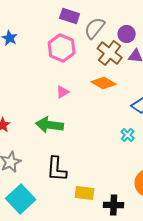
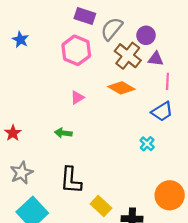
green arrow: (50, 125) -> (63, 133), size x0.6
yellow rectangle: (85, 193) -> (101, 206), turned 36

